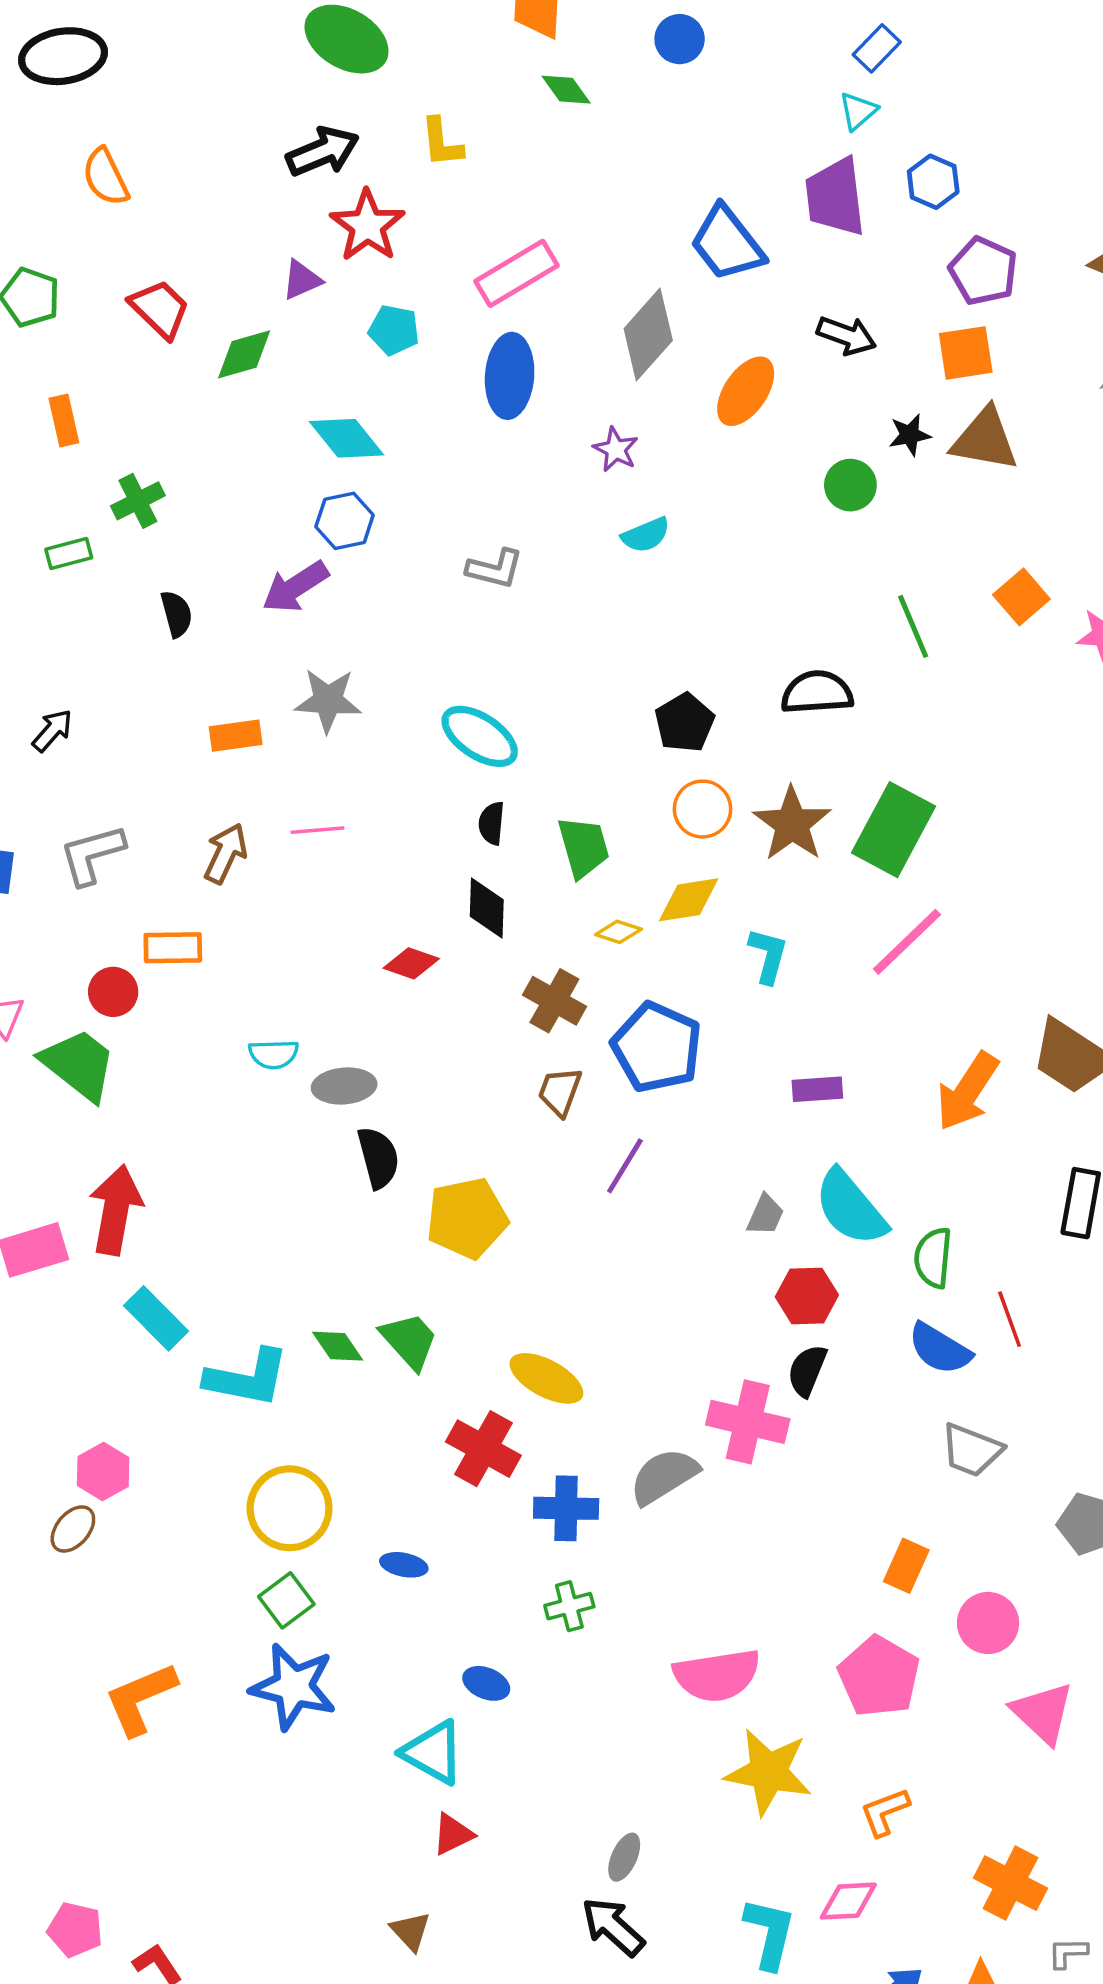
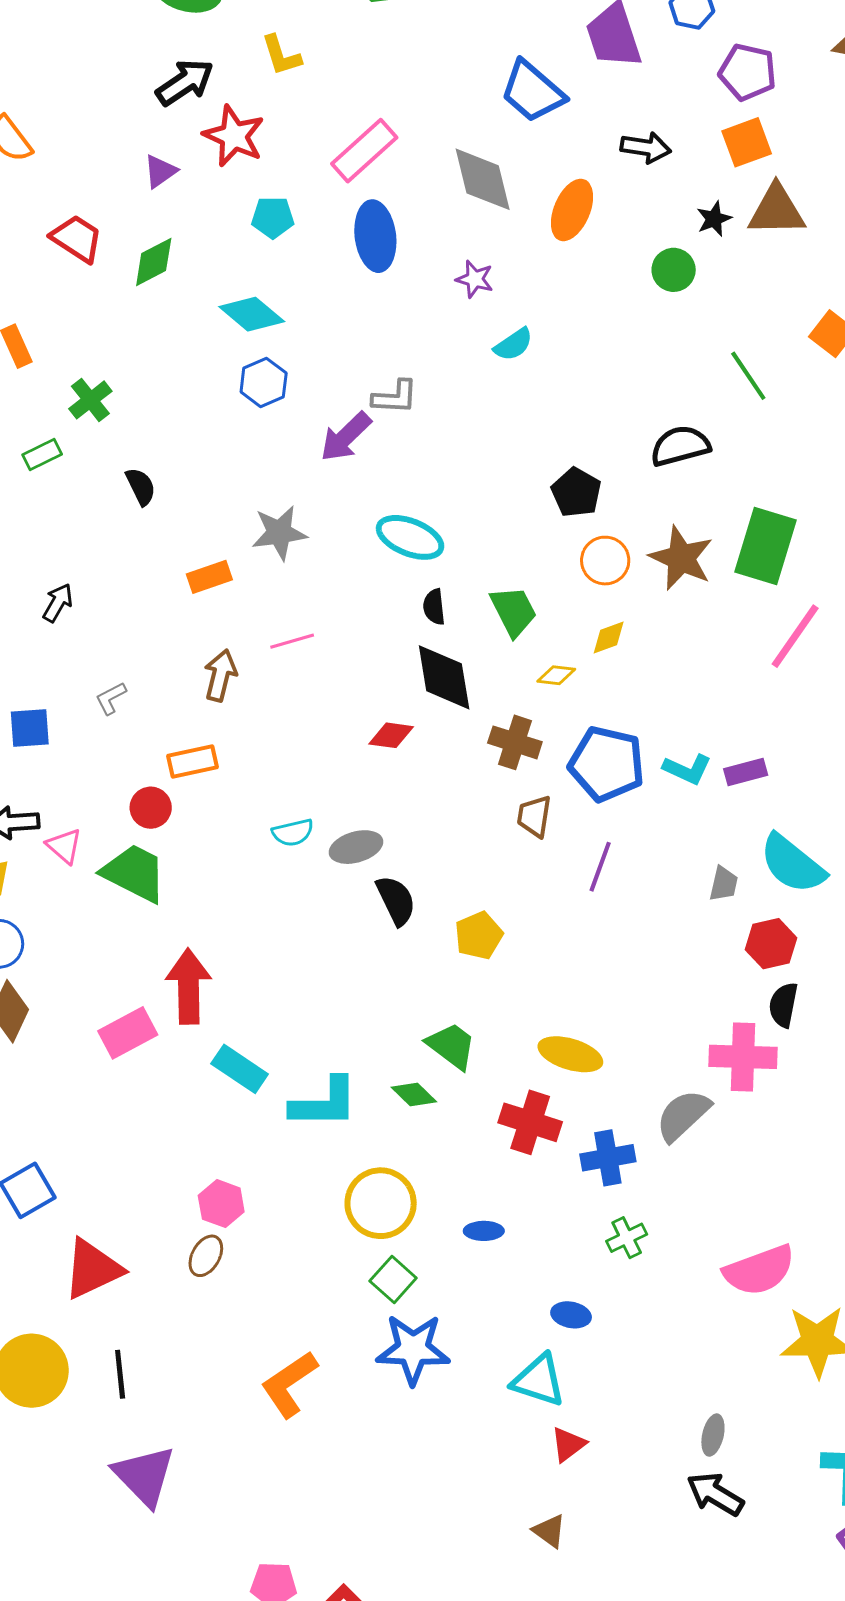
purple triangle: (302, 280) -> (160, 171), moved
gray diamond: (648, 334) -> (483, 179), turned -44
purple arrow: (295, 587) -> (346, 437), moved
gray L-shape: (92, 855) -> (111, 698), size x0.6
yellow diamond: (689, 900) -> (609, 637), size x0.7
black diamond: (487, 908) -> (444, 677), size x1.4
cyan L-shape: (768, 956) -> (687, 769), moved, turned 111
yellow pentagon: (467, 1218) -> (479, 936), size x0.7
green diamond: (338, 1346) -> (414, 1095), moved

